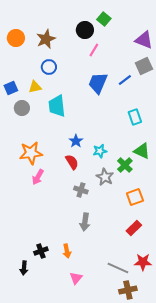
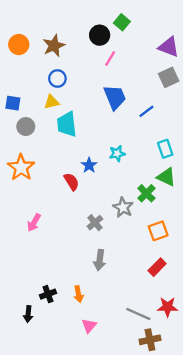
blue line: (125, 80) -> (146, 111), moved
blue trapezoid: (98, 83) -> (115, 97), turned 135
yellow triangle: (35, 87) -> (52, 102), moved
blue square: (11, 88) -> (13, 103), turned 32
cyan rectangle: (135, 117) -> (165, 149), moved
cyan star: (100, 151) -> (117, 153), moved
orange star: (31, 153) -> (21, 168), moved, turned -30
red semicircle: (72, 162) -> (71, 182), moved
pink arrow: (38, 177) -> (34, 223), moved
gray cross: (81, 190) -> (95, 223), turned 32

